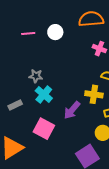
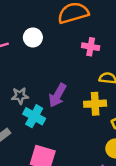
purple arrow: (72, 110) -> (58, 95), moved

